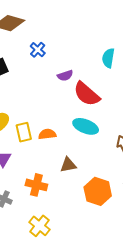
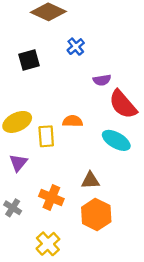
orange semicircle: (47, 134) -> (73, 121), moved
orange hexagon: (98, 191) -> (96, 215), moved

